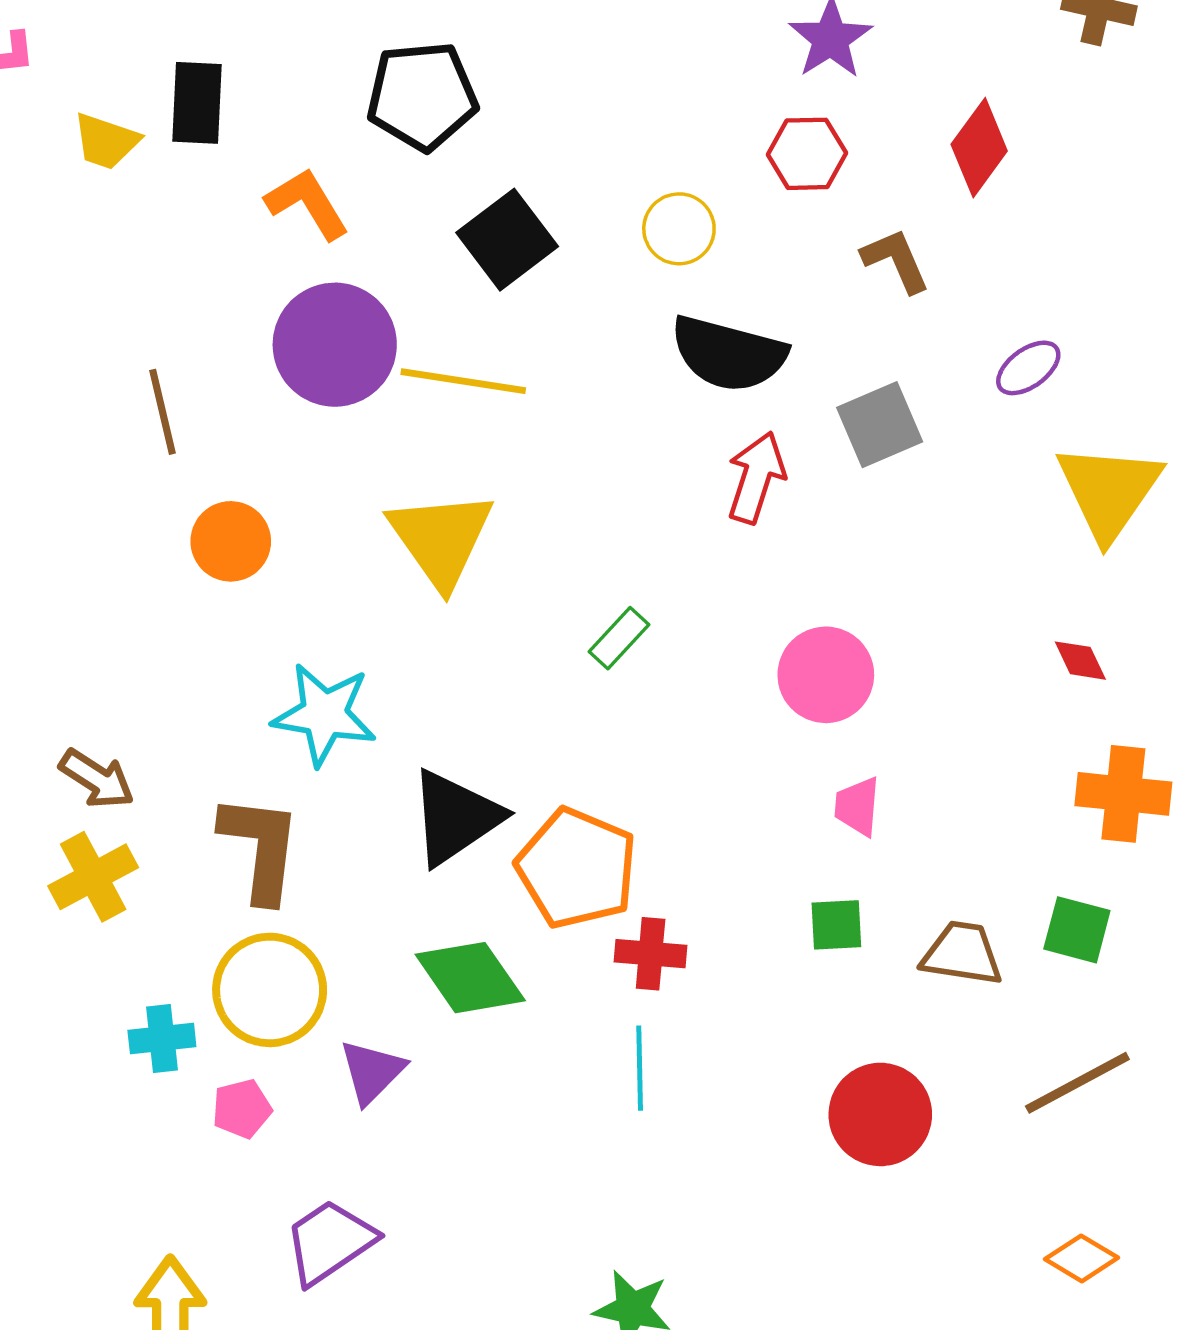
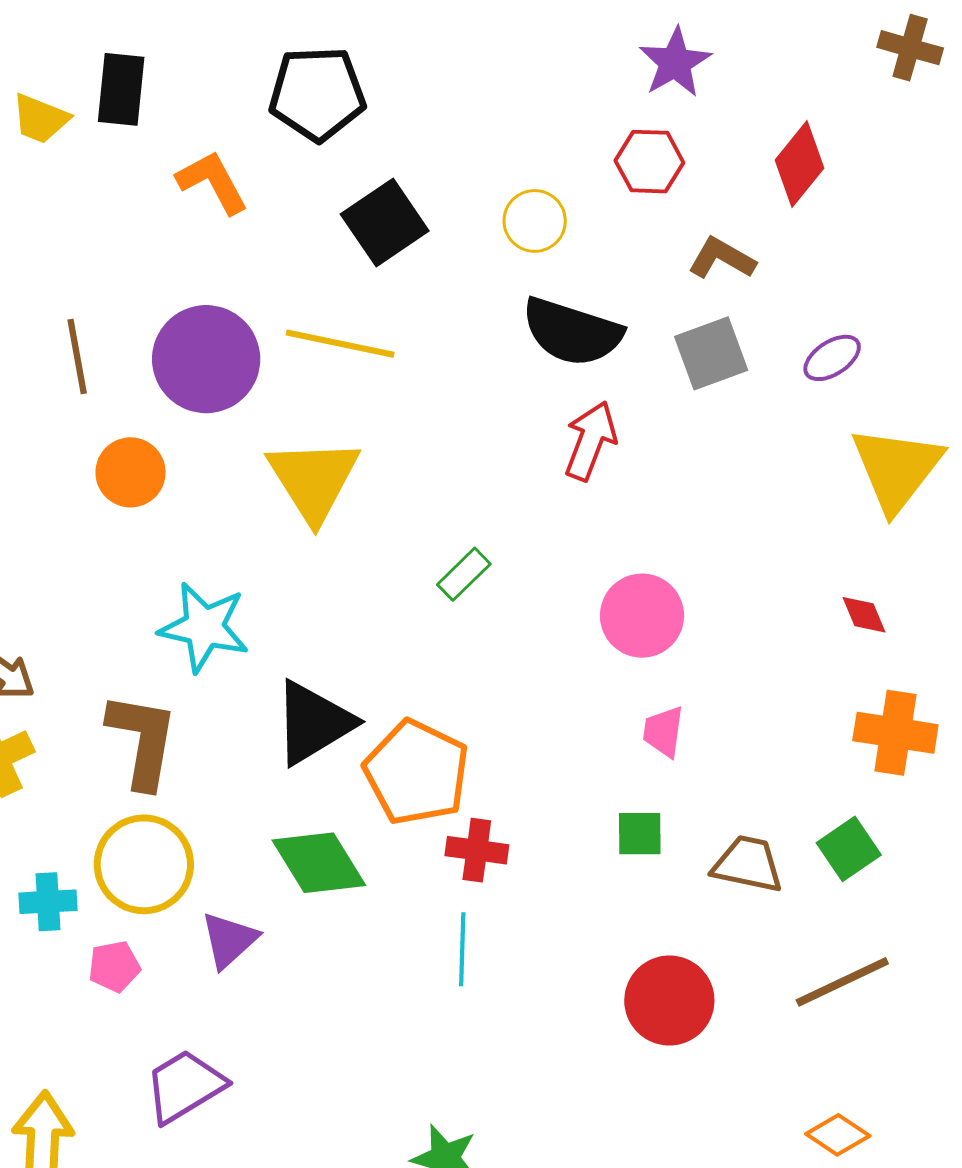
brown L-shape: (896, 260) -> (722, 258), turned -40
purple circle: (335, 345) -> (206, 359), moved
gray square: (880, 425) -> (711, 353), moved
green square: (1077, 930) -> (849, 849), turned 38

